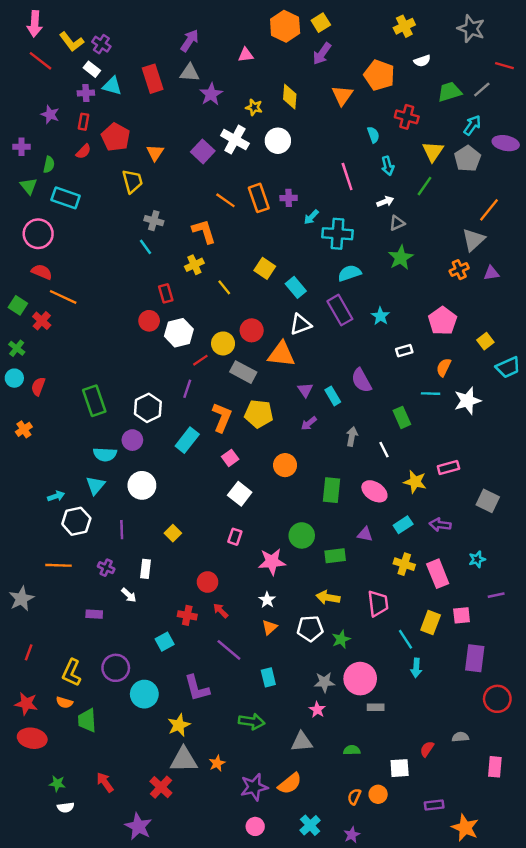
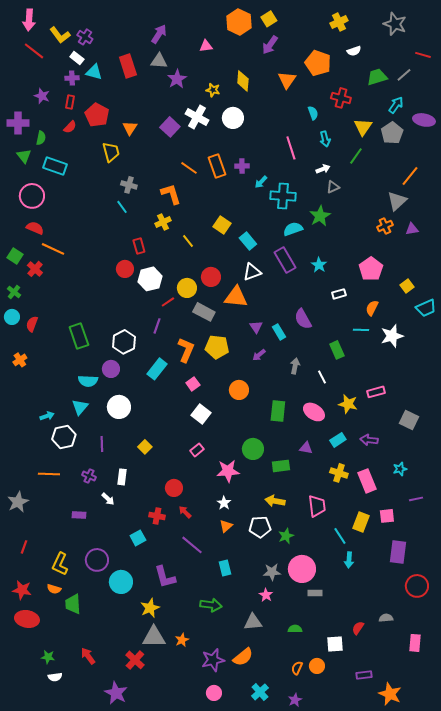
purple cross: (21, 147) -> (18, 123), size x1.5
green star: (401, 258) -> (320, 216), moved
pink rectangle: (235, 537) -> (197, 450), turned 32

